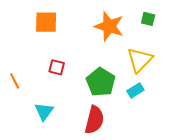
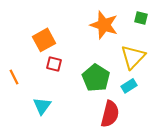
orange square: (46, 22) -> (44, 40), moved, turned -30
red semicircle: (94, 120) -> (110, 114), moved

